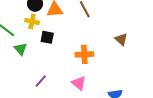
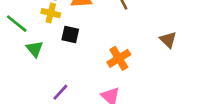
orange cross: (84, 54) -> (119, 58), turned -30

